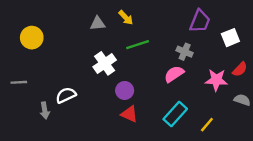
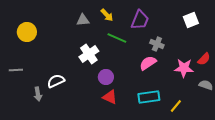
purple trapezoid: (200, 21) -> (140, 20), moved
white square: (230, 38) -> (191, 20), moved
green line: (138, 45) -> (117, 38), turned 42
cyan rectangle: (175, 114) -> (149, 97), turned 40

